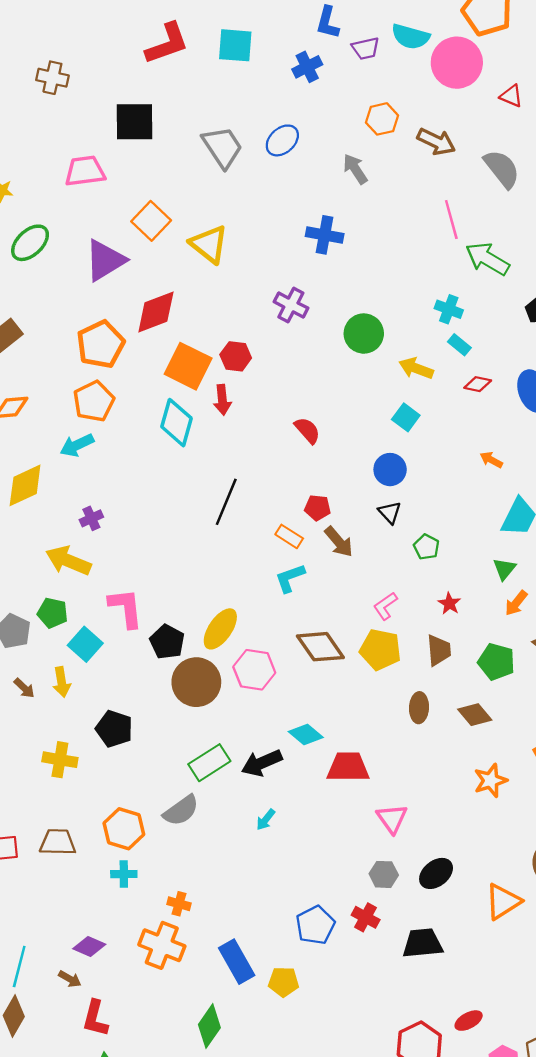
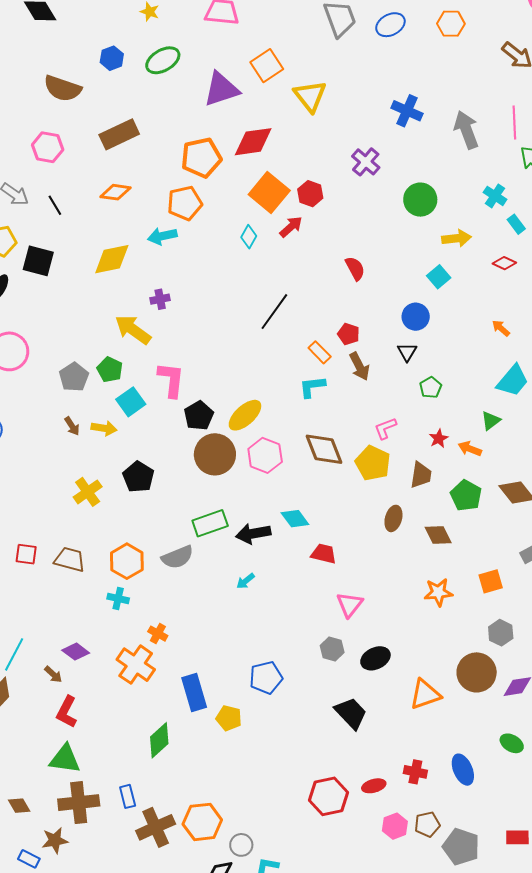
orange hexagon: (382, 119) -> (451, 24), moved
gray arrow: (355, 169) -> (466, 130), moved, size x1.4
cyan rectangle: (459, 345) -> (516, 224), moved
yellow arrow: (416, 368) -> (457, 238), turned 140
red arrow: (222, 400) -> (291, 227), turned -140
cyan diamond: (176, 423) -> (249, 237), size x0.6
orange arrow: (516, 603) -> (470, 449), moved, turned 60
yellow arrow: (62, 682) -> (104, 428), turned -85
yellow cross: (60, 760) -> (88, 492), turned 32
red trapezoid: (348, 767) -> (324, 554), size x0.7
red cross: (366, 917) -> (415, 772), moved, turned -30
black trapezoid: (423, 943) -> (351, 713), turned 39

